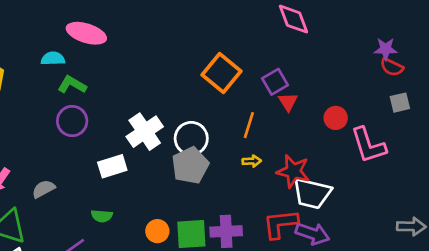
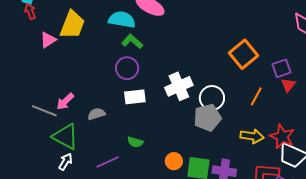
cyan semicircle: (53, 59) -> (122, 20), size x1.5
yellow arrow: (252, 161) -> (252, 136), moved, size x1.6
white rectangle: (112, 166) -> (135, 97), moved

